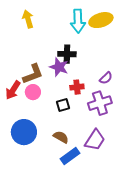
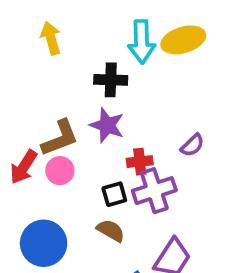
black cross: (67, 54) -> (111, 80), moved
purple cross: (100, 103) -> (154, 191), moved
brown semicircle: (61, 137) -> (111, 231), moved

